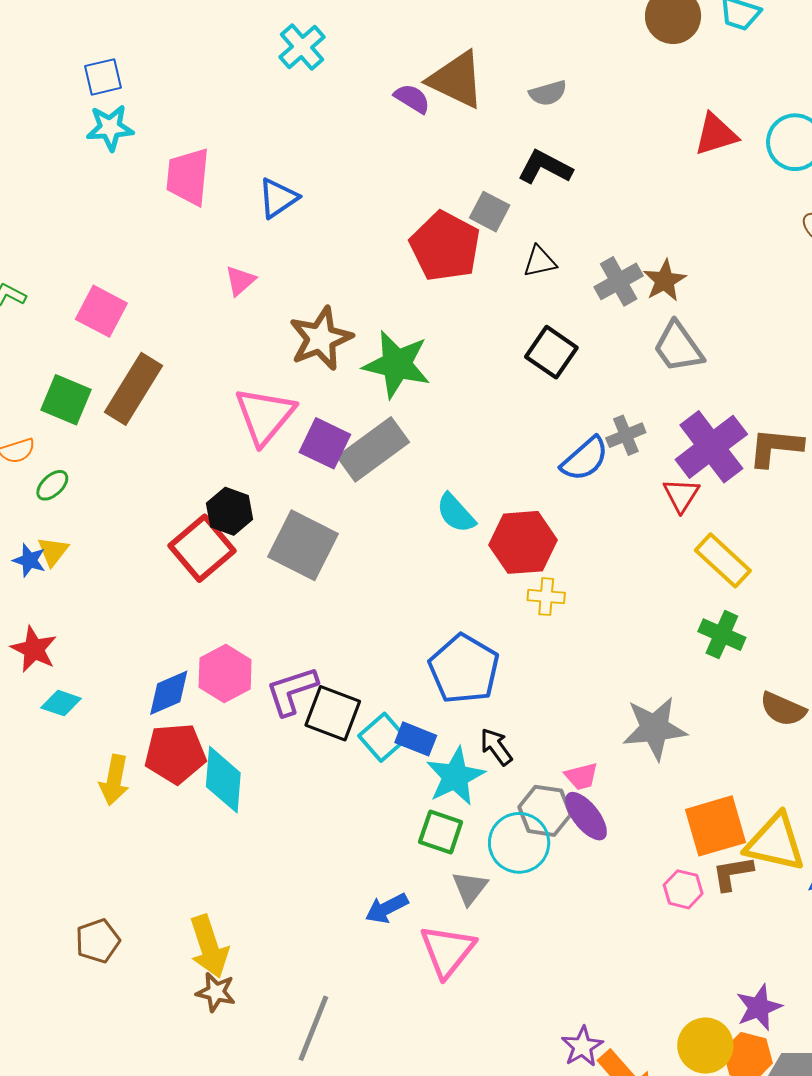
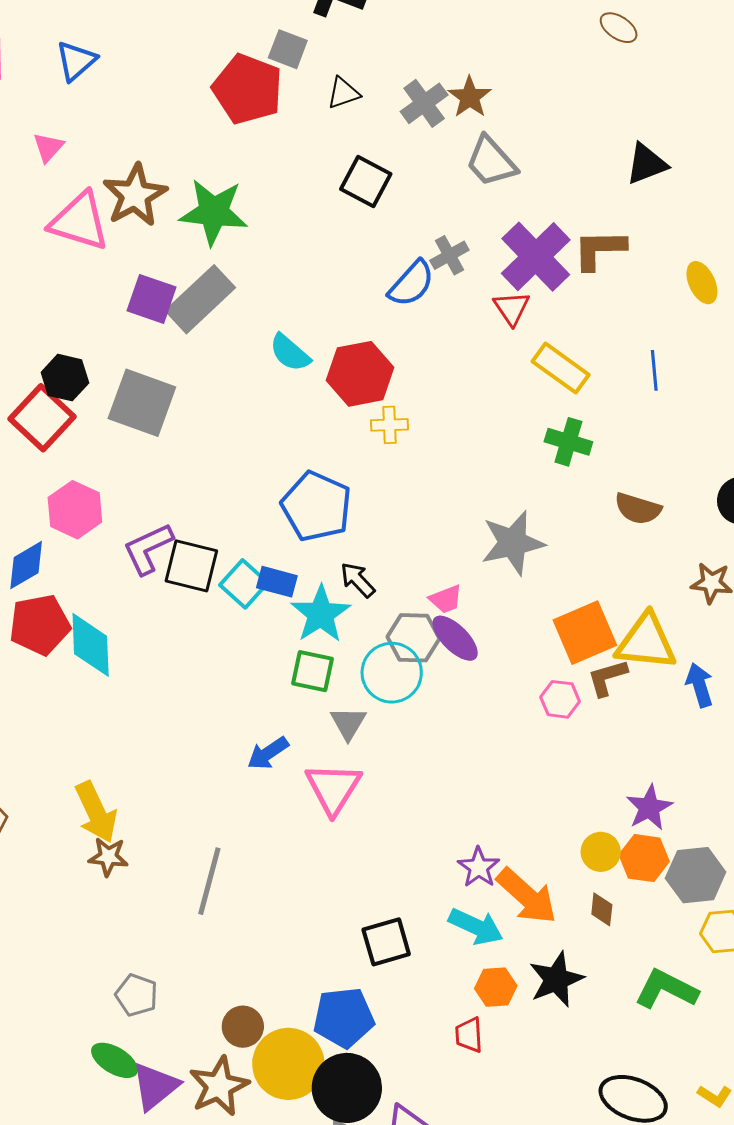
pink triangle: (265, 416) -> (79, 221), moved, turned -46
pink hexagon: (225, 674) -> (75, 510), moved
yellow circle: (705, 1046) -> (601, 852), size x0.7

